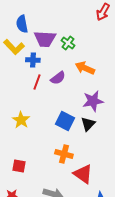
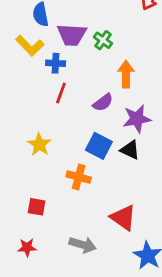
orange arrow: (85, 68) -> (126, 74), turned 66
purple semicircle: (58, 78) -> (103, 103), moved
black triangle: (88, 124) -> (130, 150), turned -49
orange cross: (64, 154) -> (79, 177), moved

